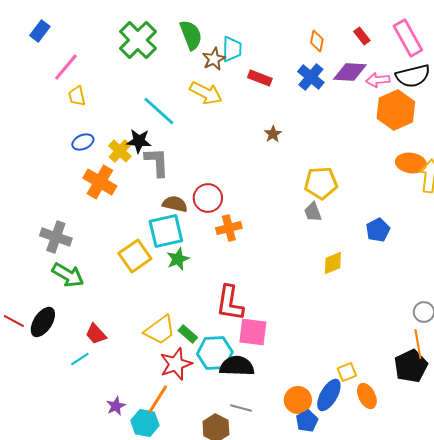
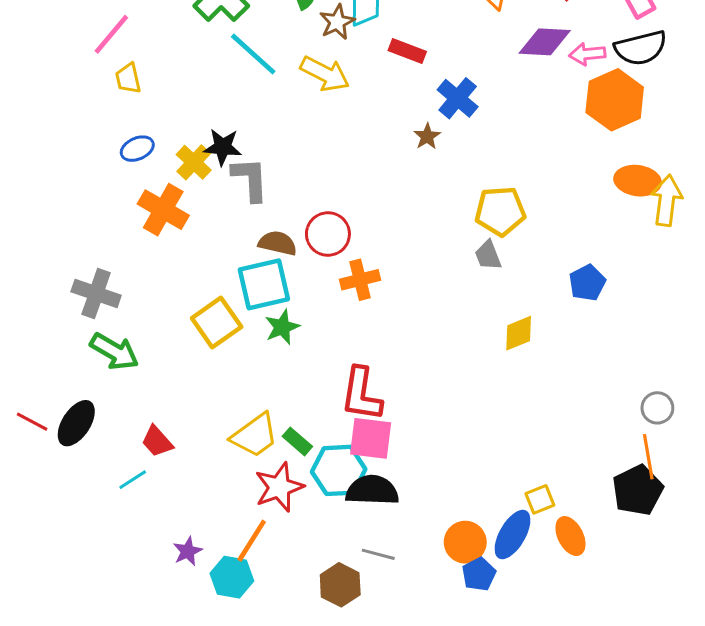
blue cross: (311, 77) -> (458, 98), moved
cyan line: (159, 111) -> (253, 54), moved
pink square: (253, 332) -> (371, 438), moved

